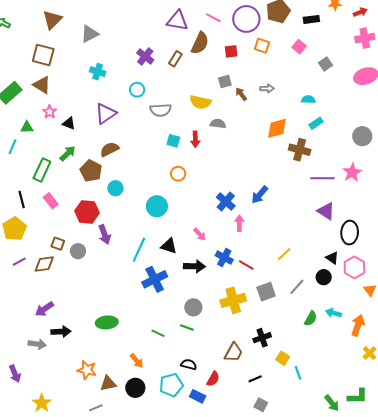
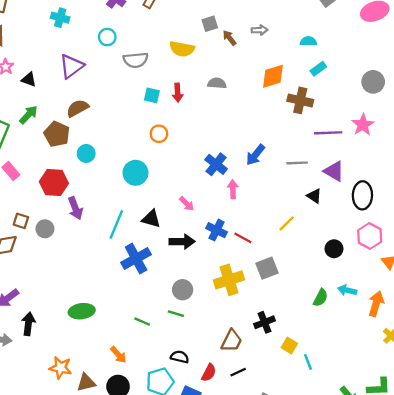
gray semicircle: (218, 124) -> (217, 83), moved
black triangle: (332, 258) -> (314, 196), moved
gray line: (297, 287) -> (297, 163), moved, turned 48
black arrow: (61, 332) -> (28, 324), turned -78
black line: (255, 379) -> (238, 372), moved

